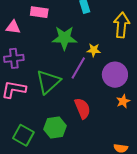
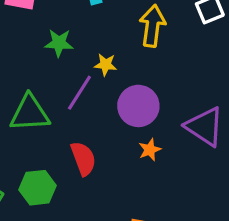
green star: (64, 38) -> (59, 43), size x0.7
green triangle: (48, 82) -> (30, 113), turned 36

